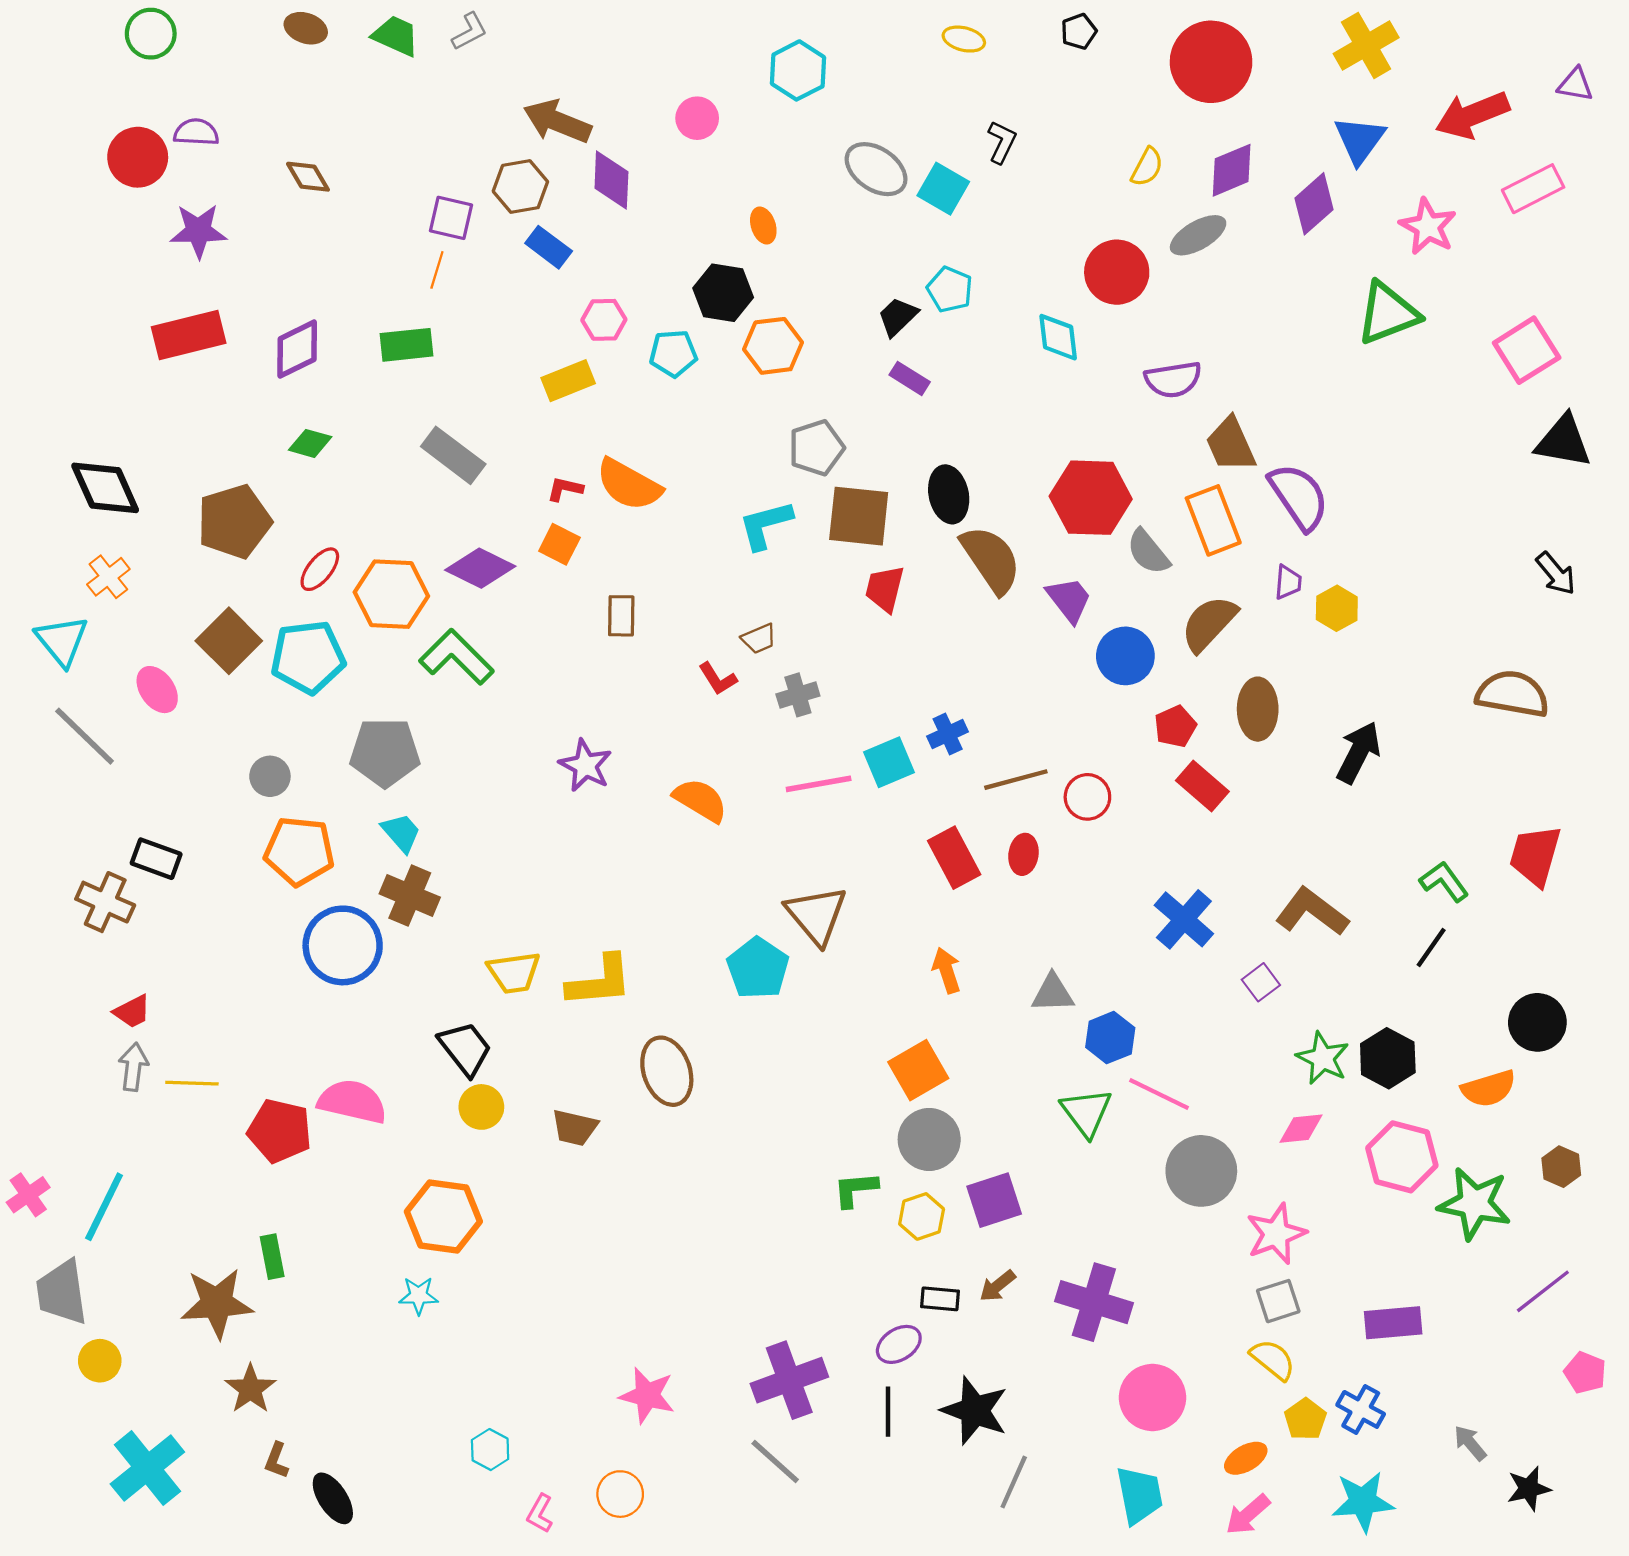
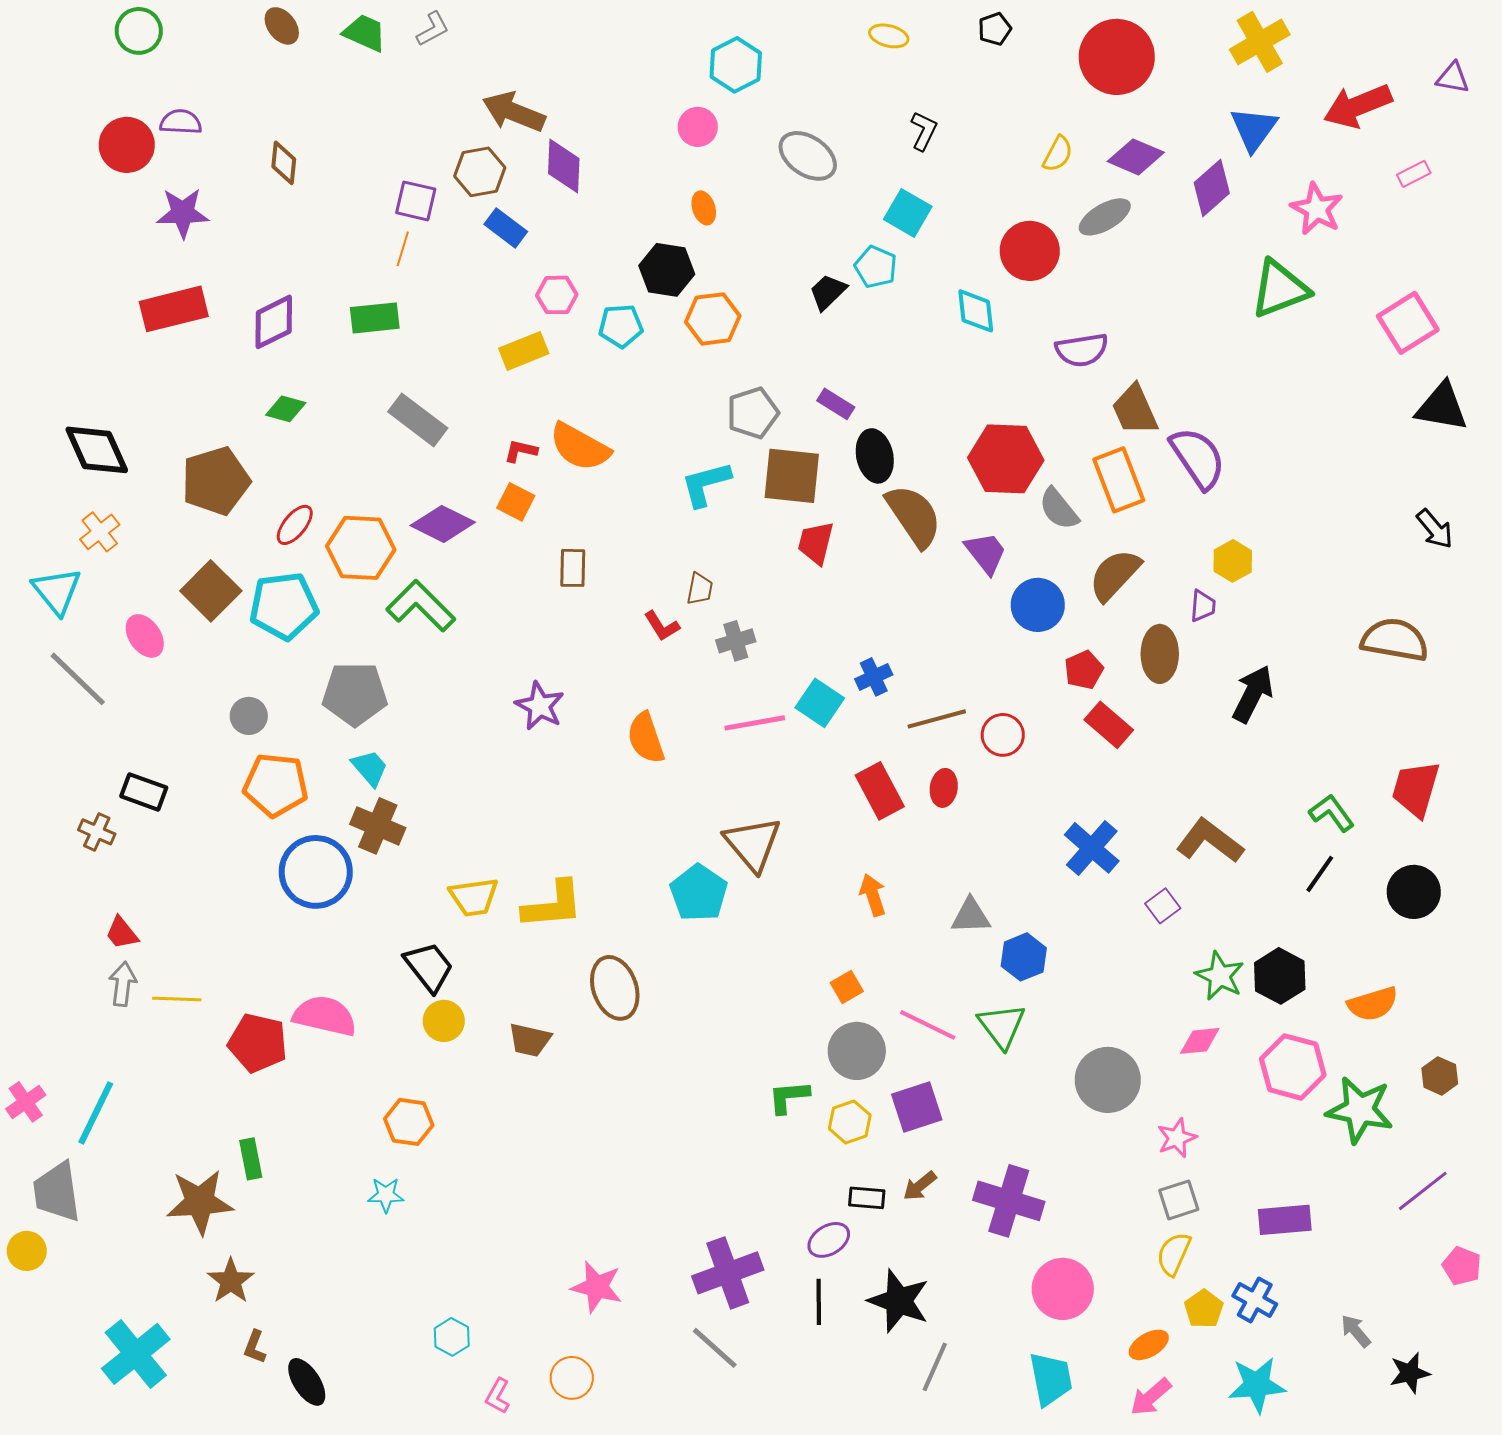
brown ellipse: (306, 28) -> (282, 26), turned 33
pink circle: (697, 118) -> (698, 127), moved
purple diamond: (1232, 170) -> (1136, 157), turned 46
brown diamond: (308, 177) -> (284, 163), turned 36
cyan square: (943, 189) -> (908, 213), moved
pink rectangle: (1533, 189) -> (1414, 174), size x0.6
purple rectangle: (910, 378) -> (836, 404), moved
purple trapezoid: (1288, 582) -> (1203, 606), moved
brown trapezoid: (759, 639) -> (700, 589), turned -56
cyan square: (889, 762) -> (820, 703), turned -33
orange semicircle: (700, 800) -> (646, 738), turned -140
brown cross: (105, 902) -> (97, 832), size x0.7
red trapezoid: (132, 1012) -> (122, 933), turned 78
black circle: (1537, 1022) -> (1414, 892), moved
orange square: (918, 1070) -> (847, 987), size x0.6
pink line: (1159, 1094) -> (928, 1025), moved
orange hexagon: (443, 1216) -> (409, 1122), size x0.7
pink star: (1276, 1234) -> (1177, 1138), size x0.7
yellow semicircle: (1273, 1360) -> (1174, 1254), turned -105
yellow circle: (100, 1361) -> (27, 1251), moved

